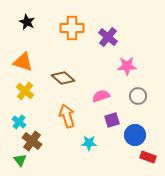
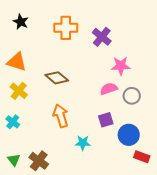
pink semicircle: (101, 96) -> (109, 89), moved
brown cross: (32, 141) -> (39, 161), moved

